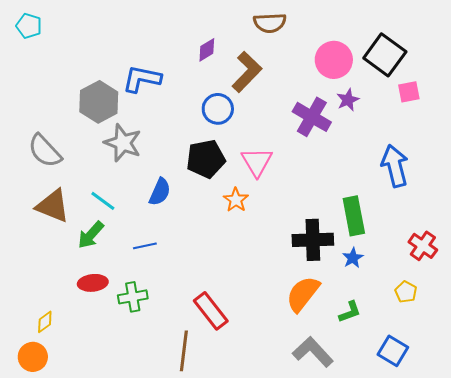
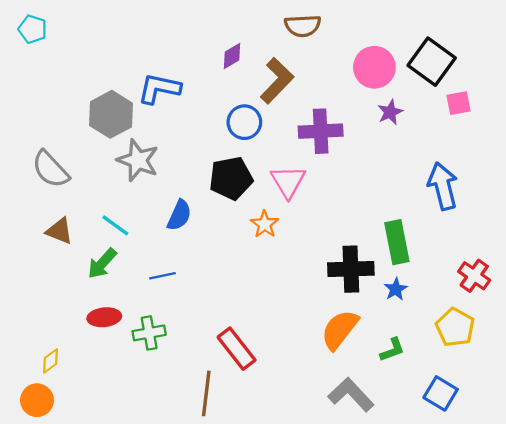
purple cross: (312, 117) -> (321, 131), moved, turned -33
brown triangle: (53, 206) -> (59, 231), size x0.7
yellow pentagon: (406, 292) -> (455, 327), size x1.6

